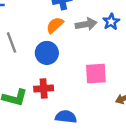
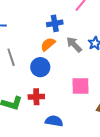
gray arrow: (86, 24) -> (74, 45), turned -126

